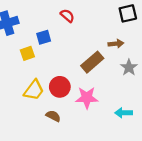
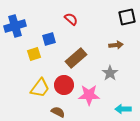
brown rectangle: (92, 62) -> (76, 58), moved
gray star: (129, 67) -> (110, 73), moved

